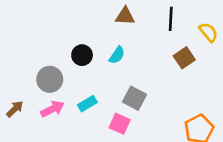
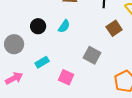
gray square: (134, 98) -> (92, 55), moved
pink arrow: (52, 109) -> (14, 78), moved

